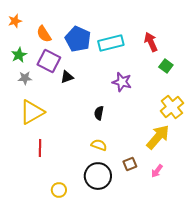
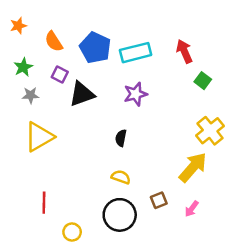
purple square: (49, 61) -> (60, 74), size x0.6
black triangle: (67, 77) -> (82, 94), size x1.6
purple star: (122, 82) -> (136, 94), moved, turned -30
red line: (40, 148) -> (44, 203), moved

